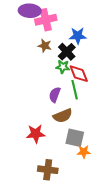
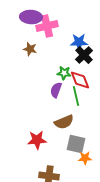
brown star: (45, 46) -> (30, 49), moved
black cross: (67, 52) -> (84, 55), moved
purple semicircle: (55, 95) -> (56, 90), moved

